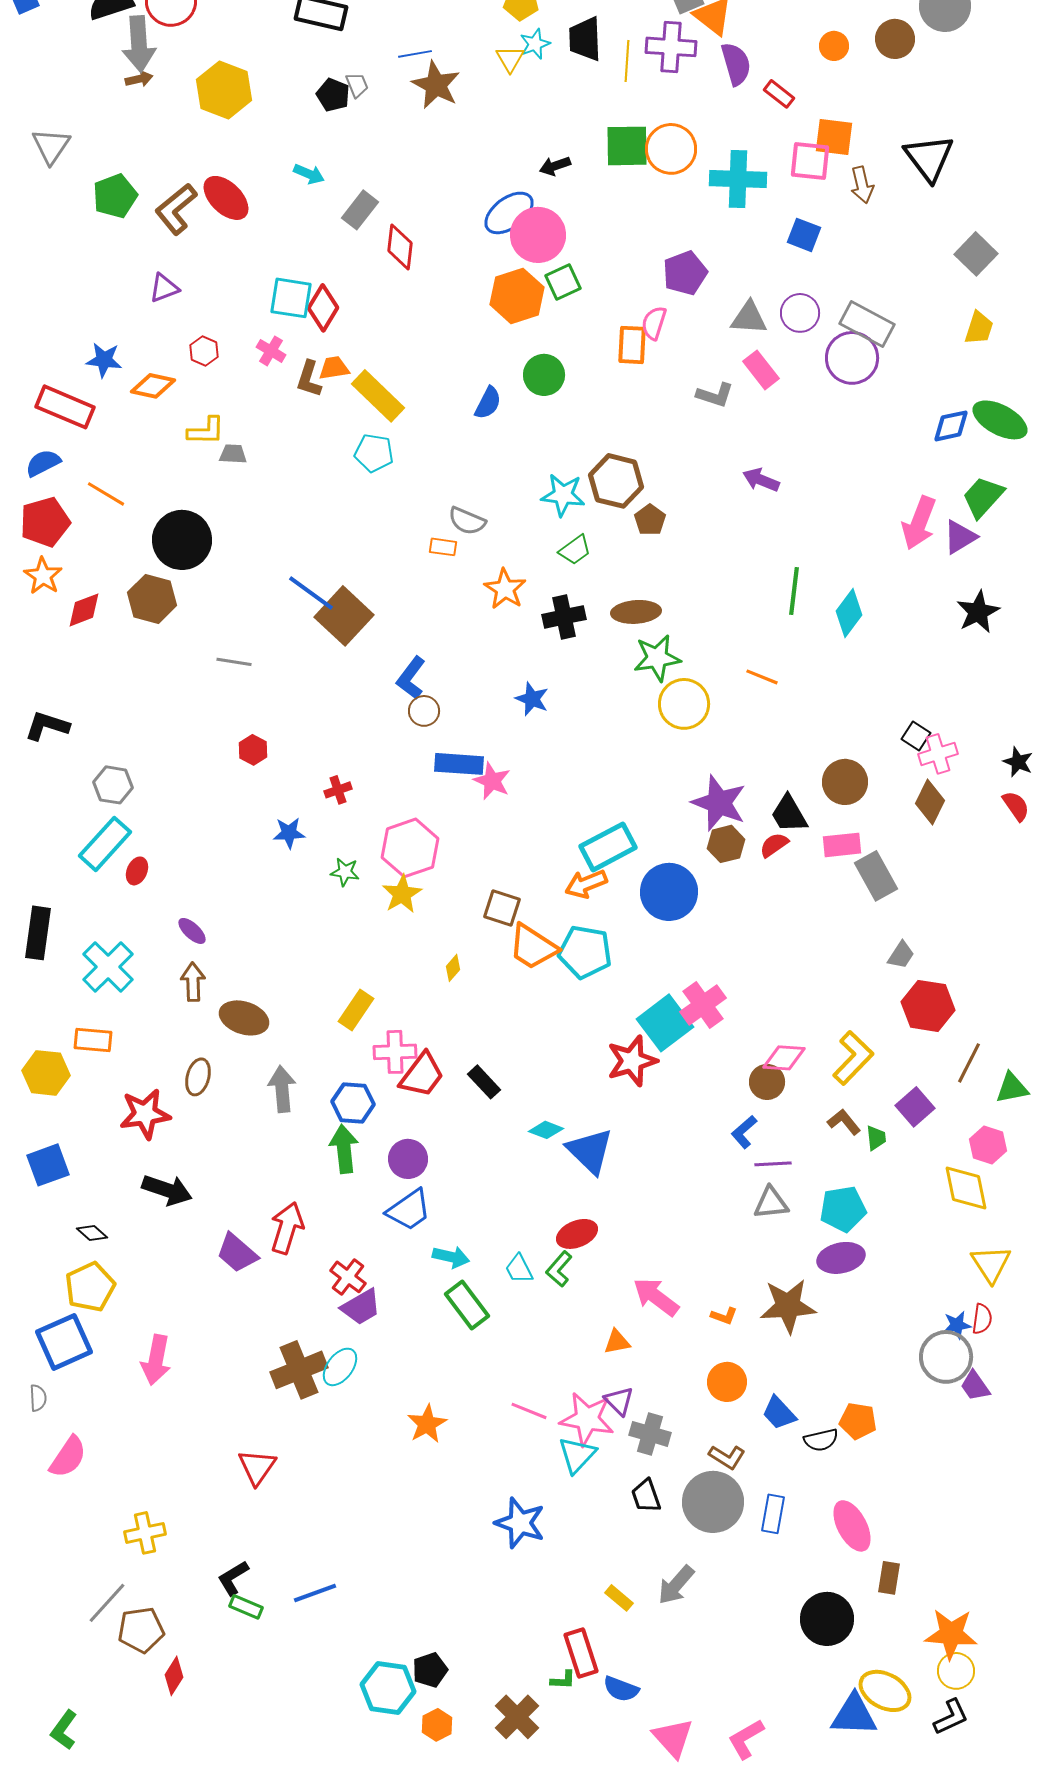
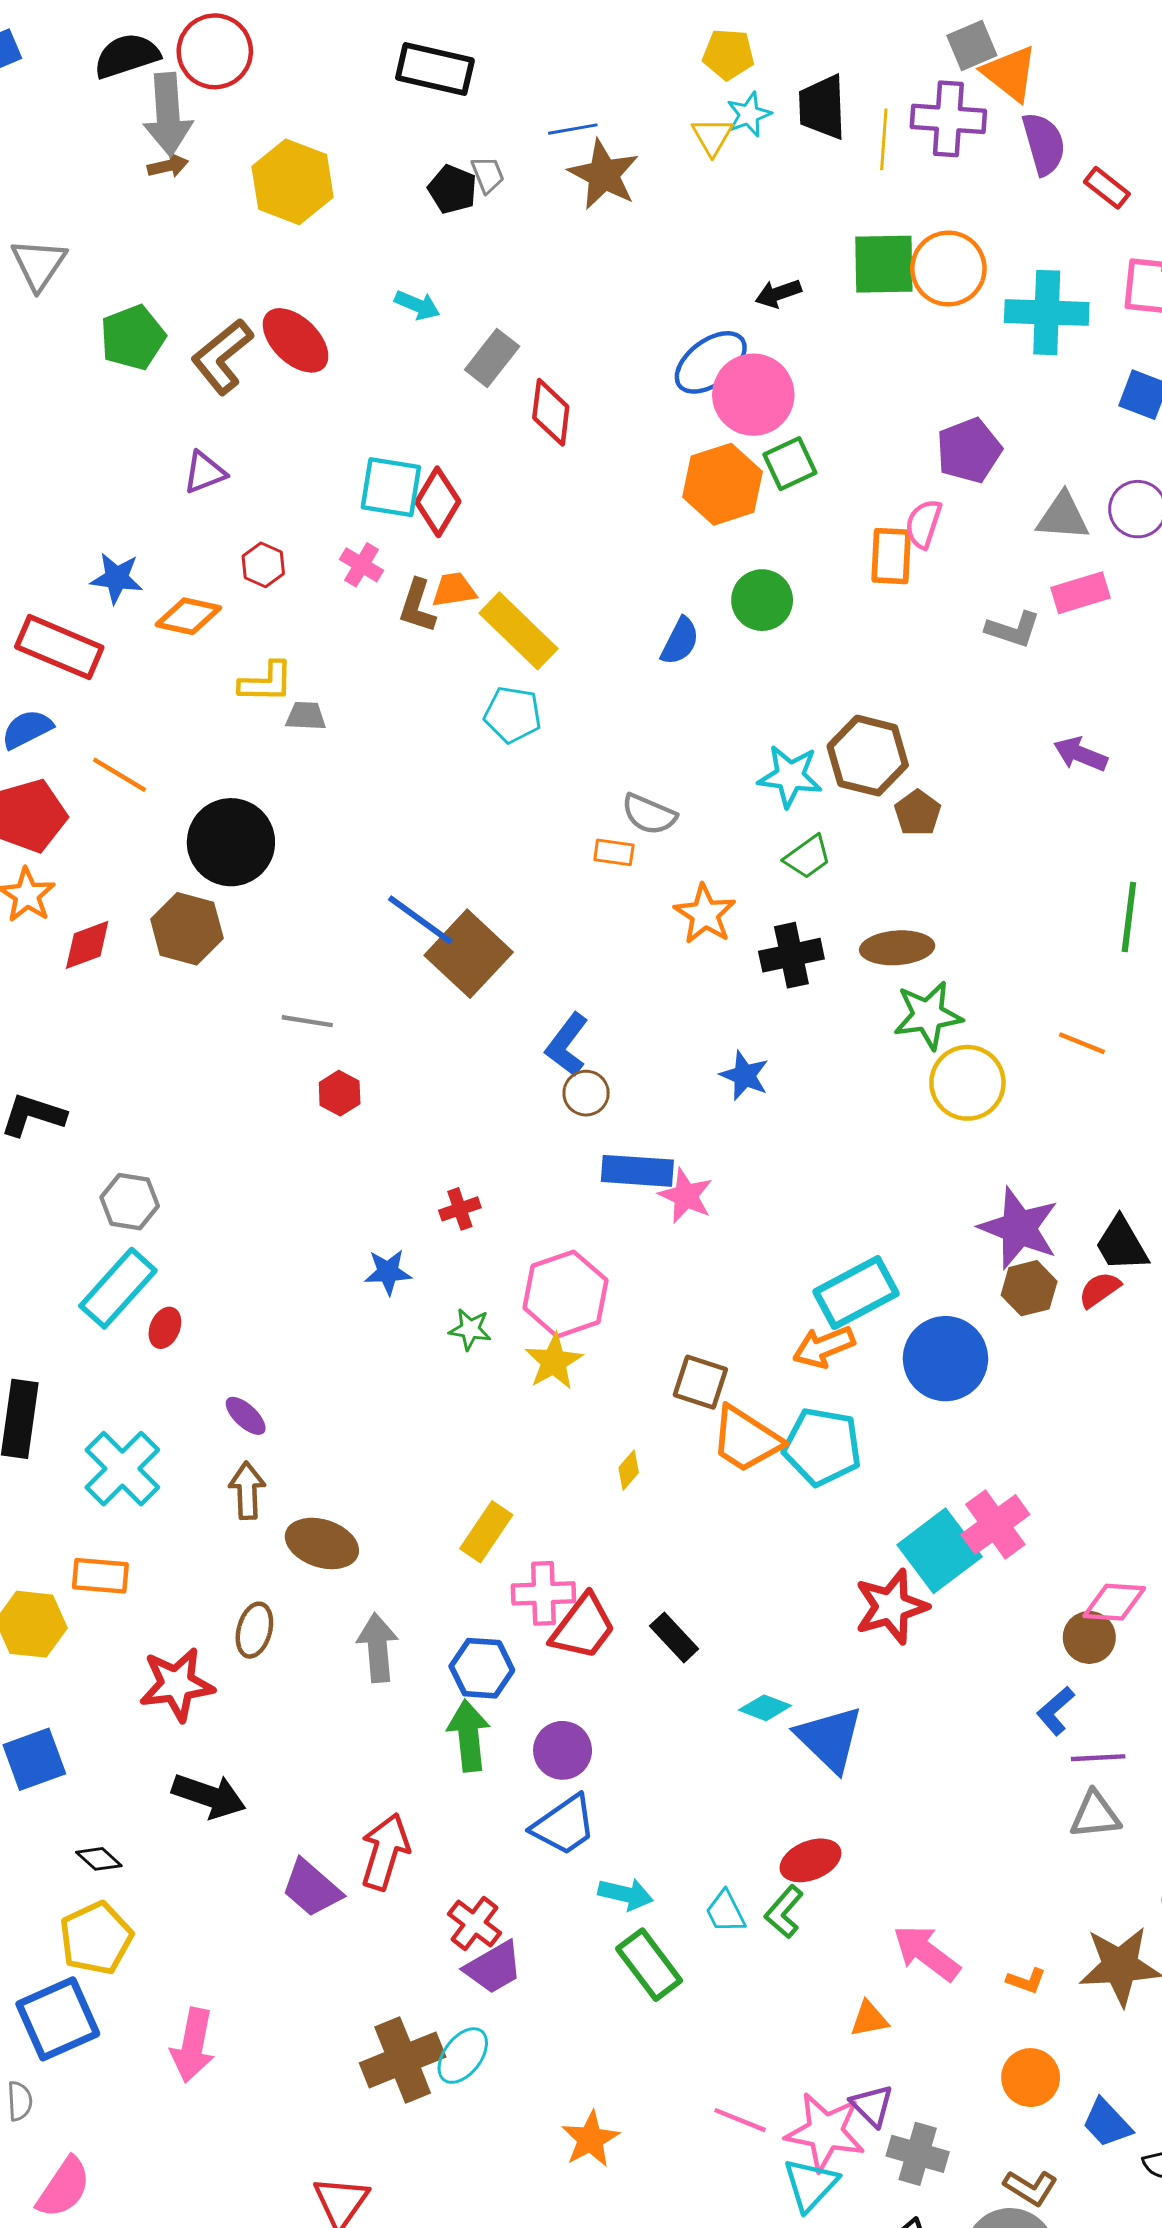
pink rectangle: (761, 370) -> (1080, 593), turned -69
red hexagon: (253, 750) -> (340, 1093), moved

